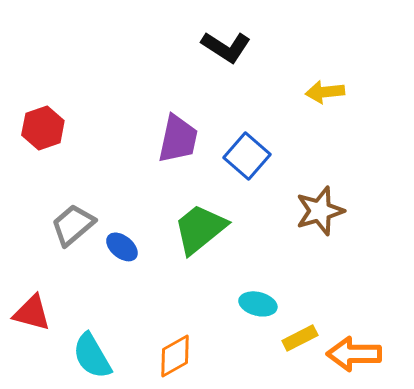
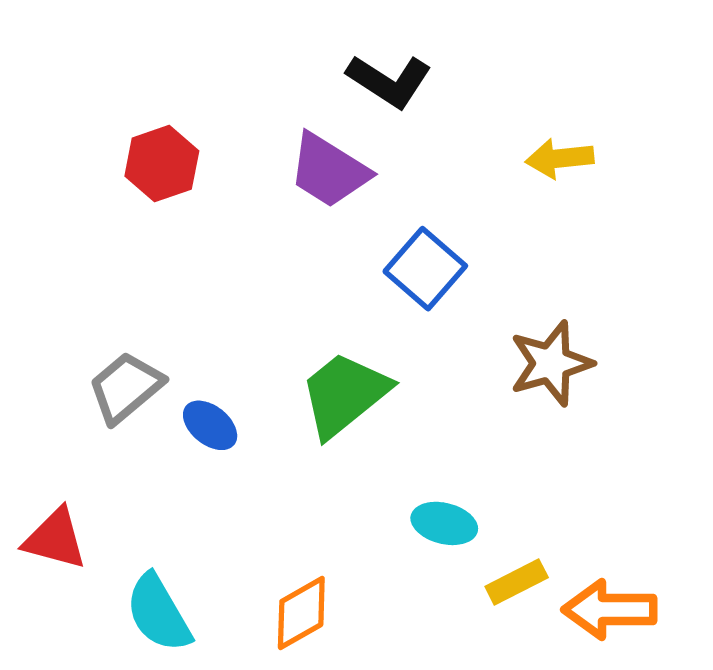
red hexagon: (43, 128) -> (162, 164), moved
purple trapezoid: (178, 139) -> (329, 170), moved, turned 110

